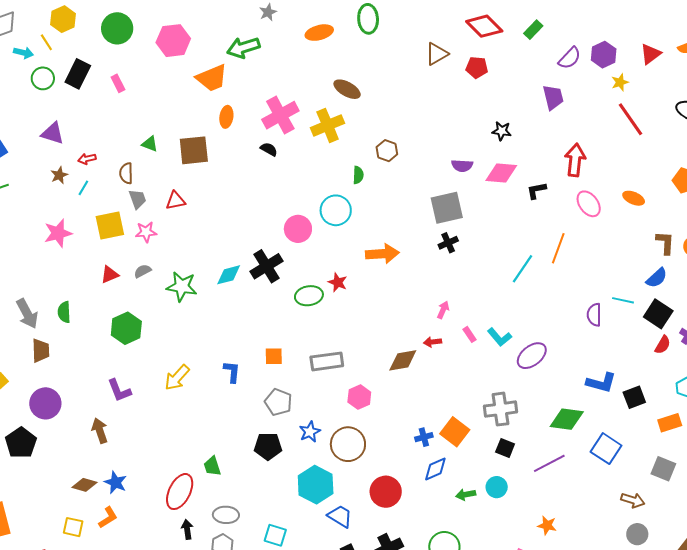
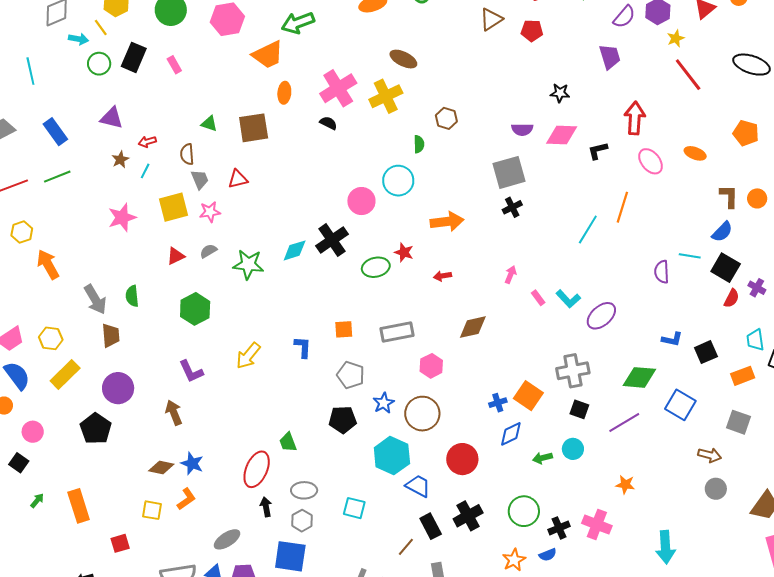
red arrow: (433, 342) -> (442, 276), moved
blue L-shape: (601, 383) -> (672, 339), size x0.7

